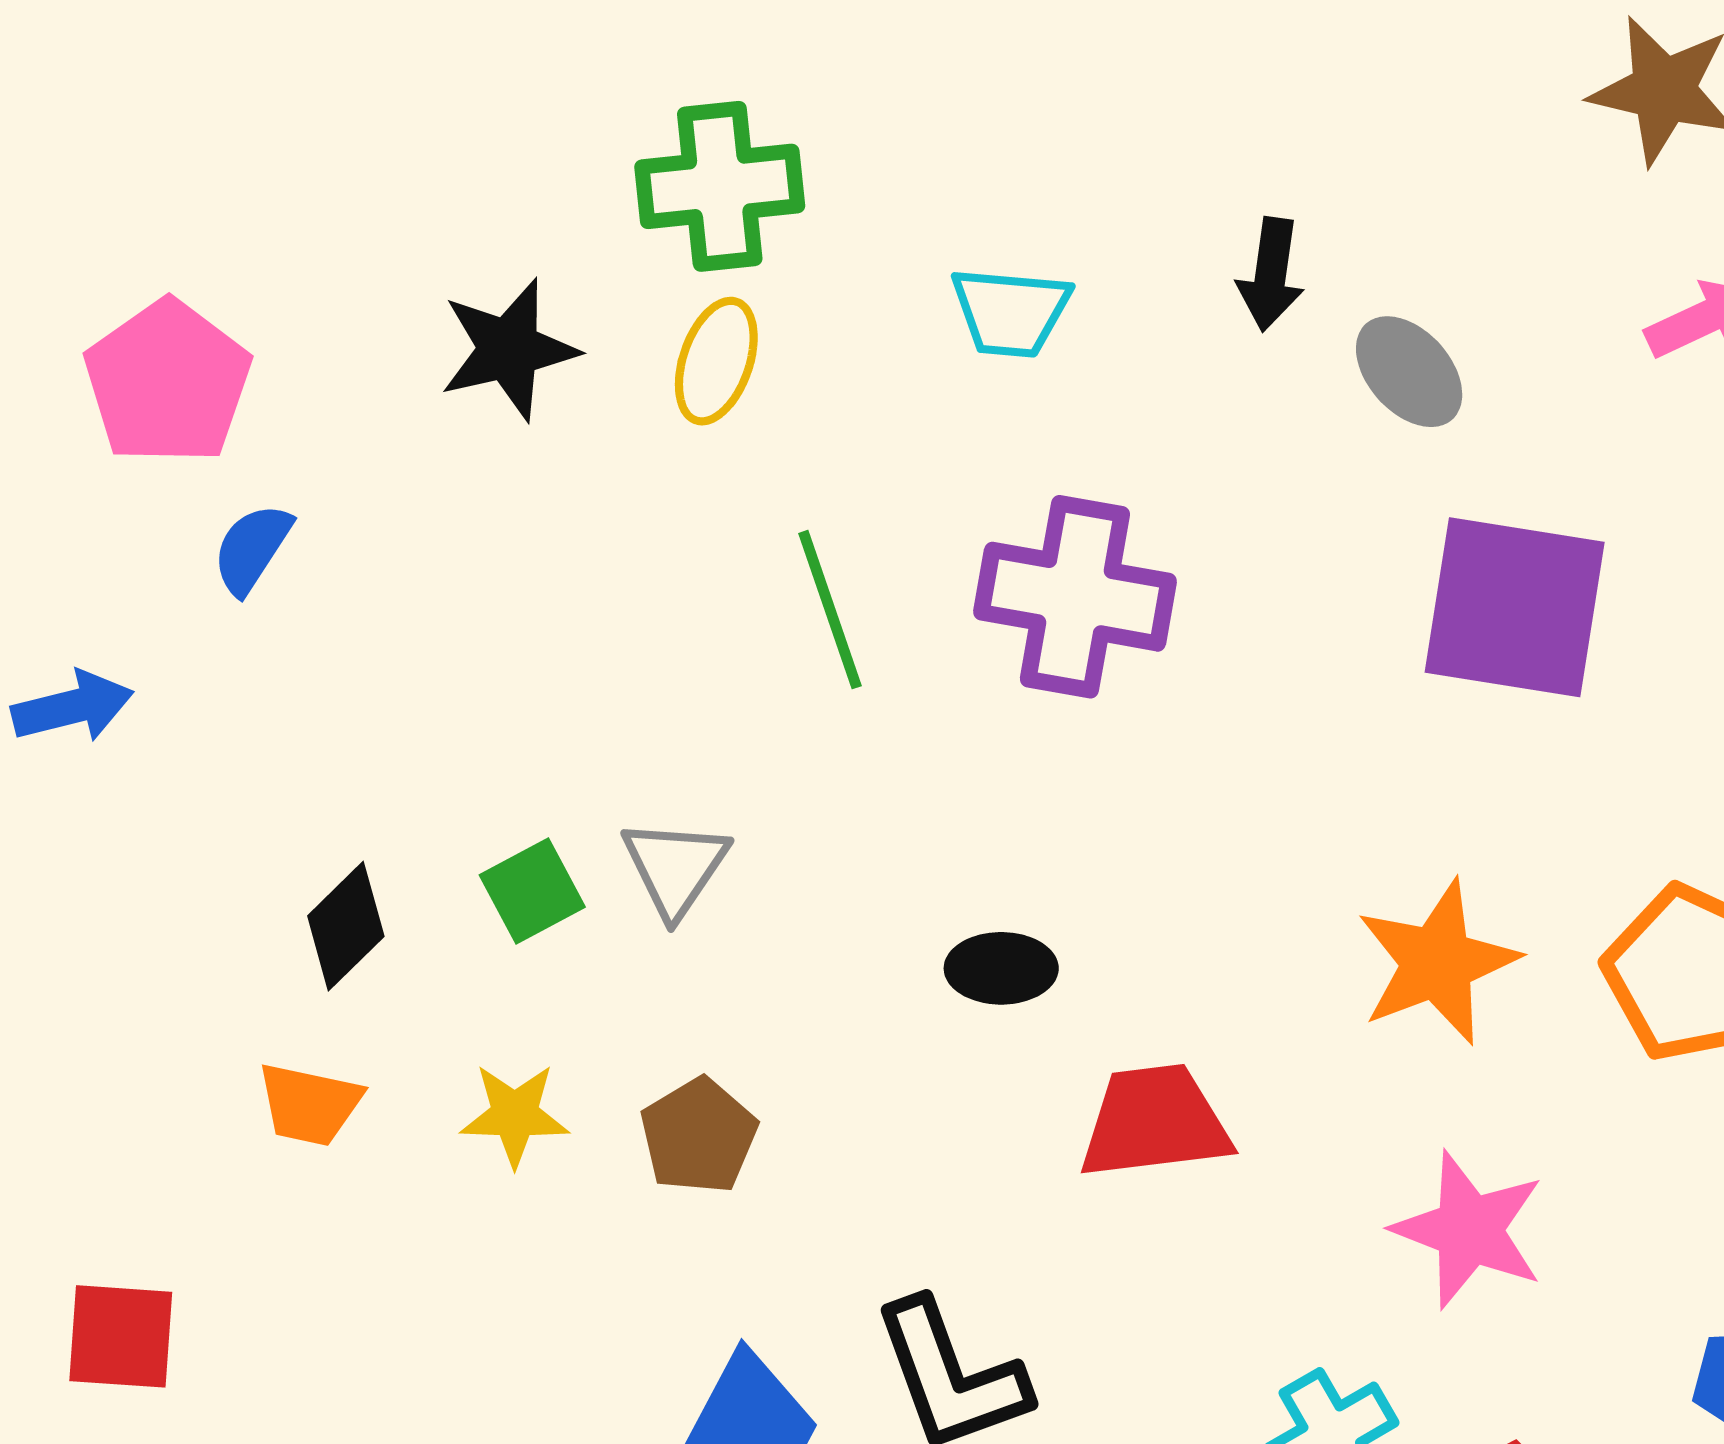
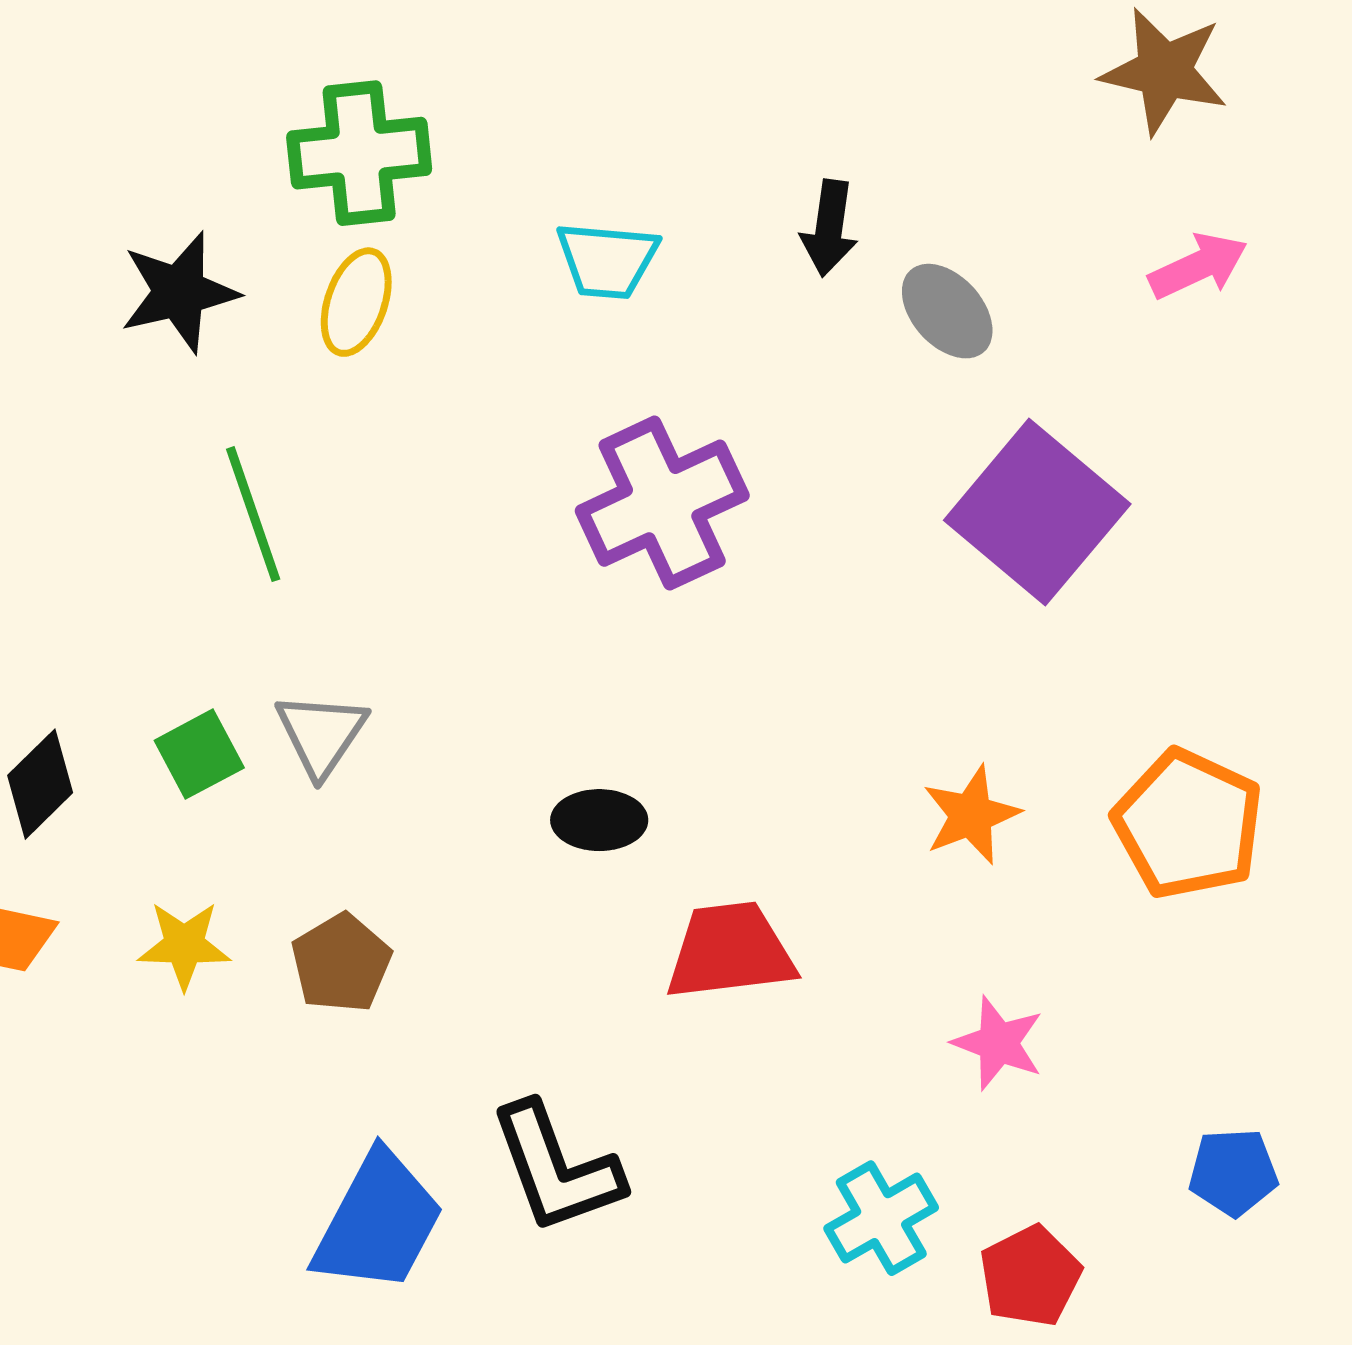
purple cross: (1075, 597) -> (662, 503), turned -35
purple square: (1515, 607) -> (1037, 512), turned 31
green line: (830, 610) -> (253, 514), moved
orange star: (1437, 962) -> (971, 815), size x0.7
pink star: (1469, 1230) -> (998, 1043), size x0.7

